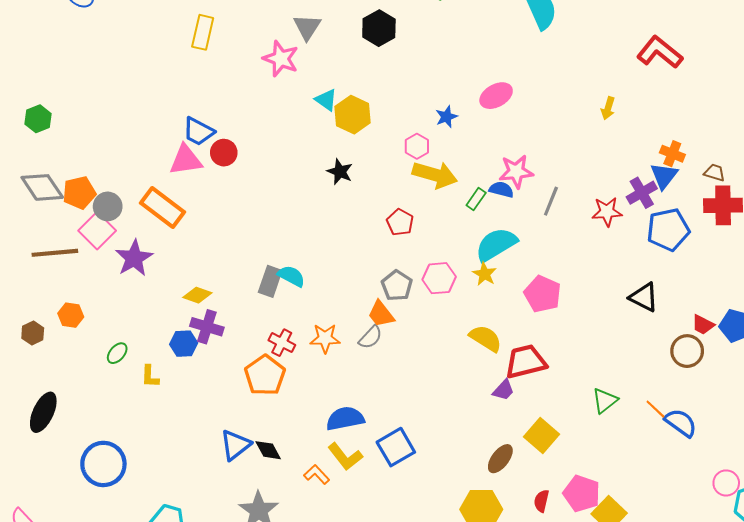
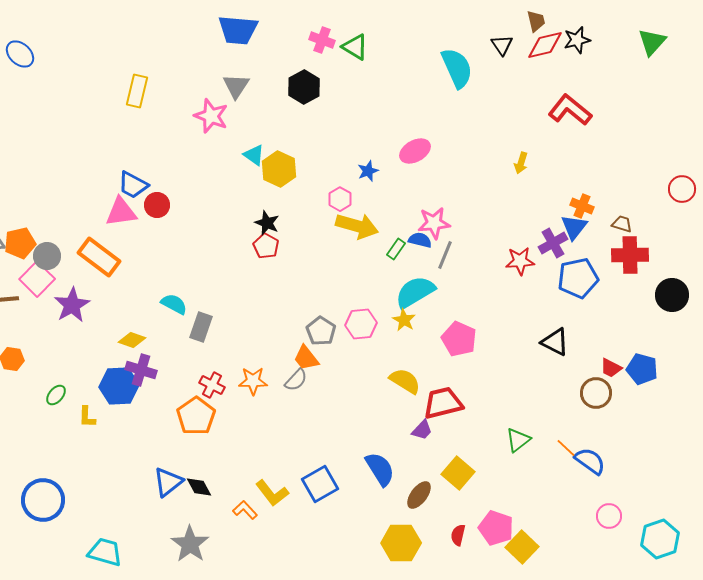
gray line: (551, 201) -> (445, 255), moved
red pentagon: (400, 222) -> (266, 246), moved
cyan semicircle: (291, 276) -> (174, 304), moved
blue hexagon: (184, 344) -> (119, 386), size x1.5
blue semicircle: (345, 419) -> (380, 469), moved, turned 69
pink circle: (726, 483) -> (609, 516), moved

